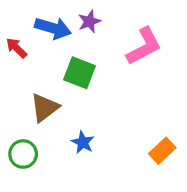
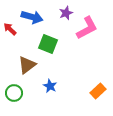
purple star: (89, 21) -> (66, 13), moved

